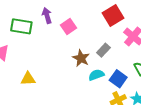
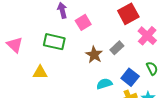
green rectangle: (21, 26) -> (54, 42), moved
cyan semicircle: (96, 75) -> (104, 84), moved

